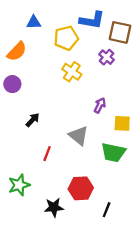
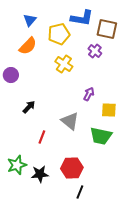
blue triangle: (34, 22) -> (30, 20), turned -48
orange semicircle: (17, 52) -> (28, 46), moved
black star: (54, 207) -> (40, 174), moved
black line: (107, 210) -> (80, 192), moved

